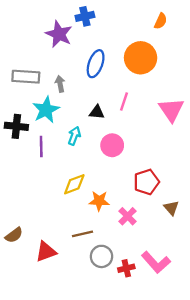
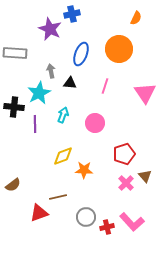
gray rectangle: (26, 77) -> (15, 53), moved
black triangle: (97, 112) -> (70, 83), moved
pink cross: (128, 216) -> (126, 183), moved
brown line: (83, 234) -> (58, 197), moved
brown semicircle: (14, 235) -> (13, 185), moved

